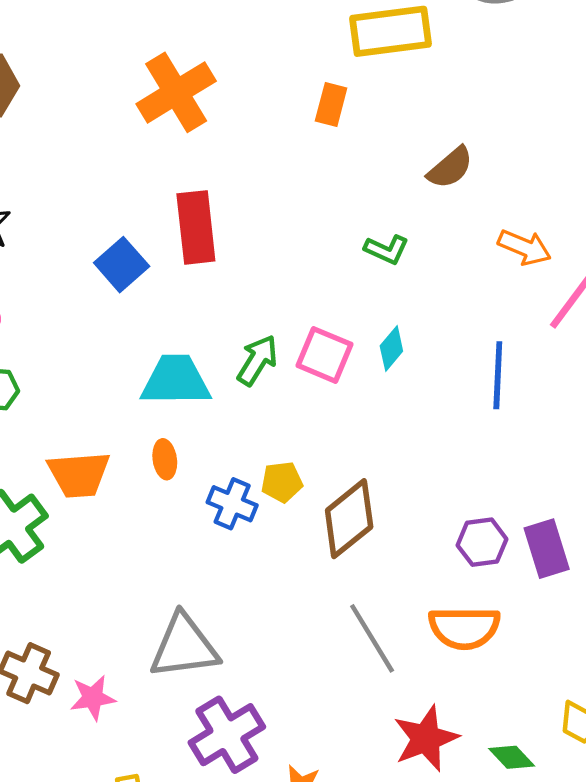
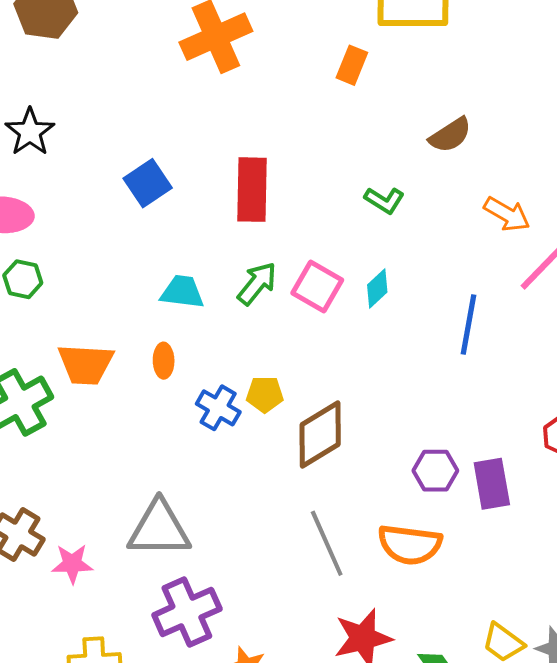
red rectangle: (196, 227) -> (252, 190), moved
cyan trapezoid: (176, 380) -> (182, 292), size x0.7

